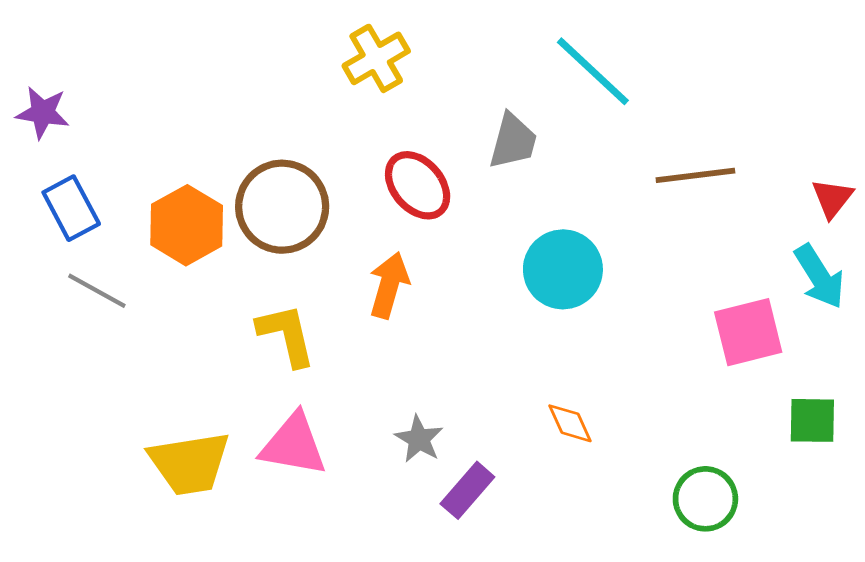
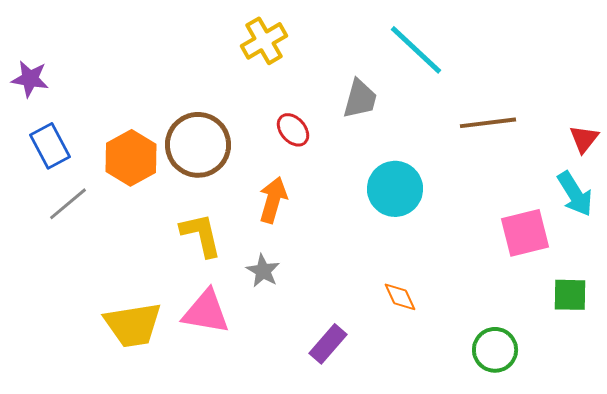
red ellipse: (418, 185) -> (293, 130), size x0.7
gray line: (97, 291) -> (68, 204), turned -69
gray star: (419, 439) -> (263, 271), moved

